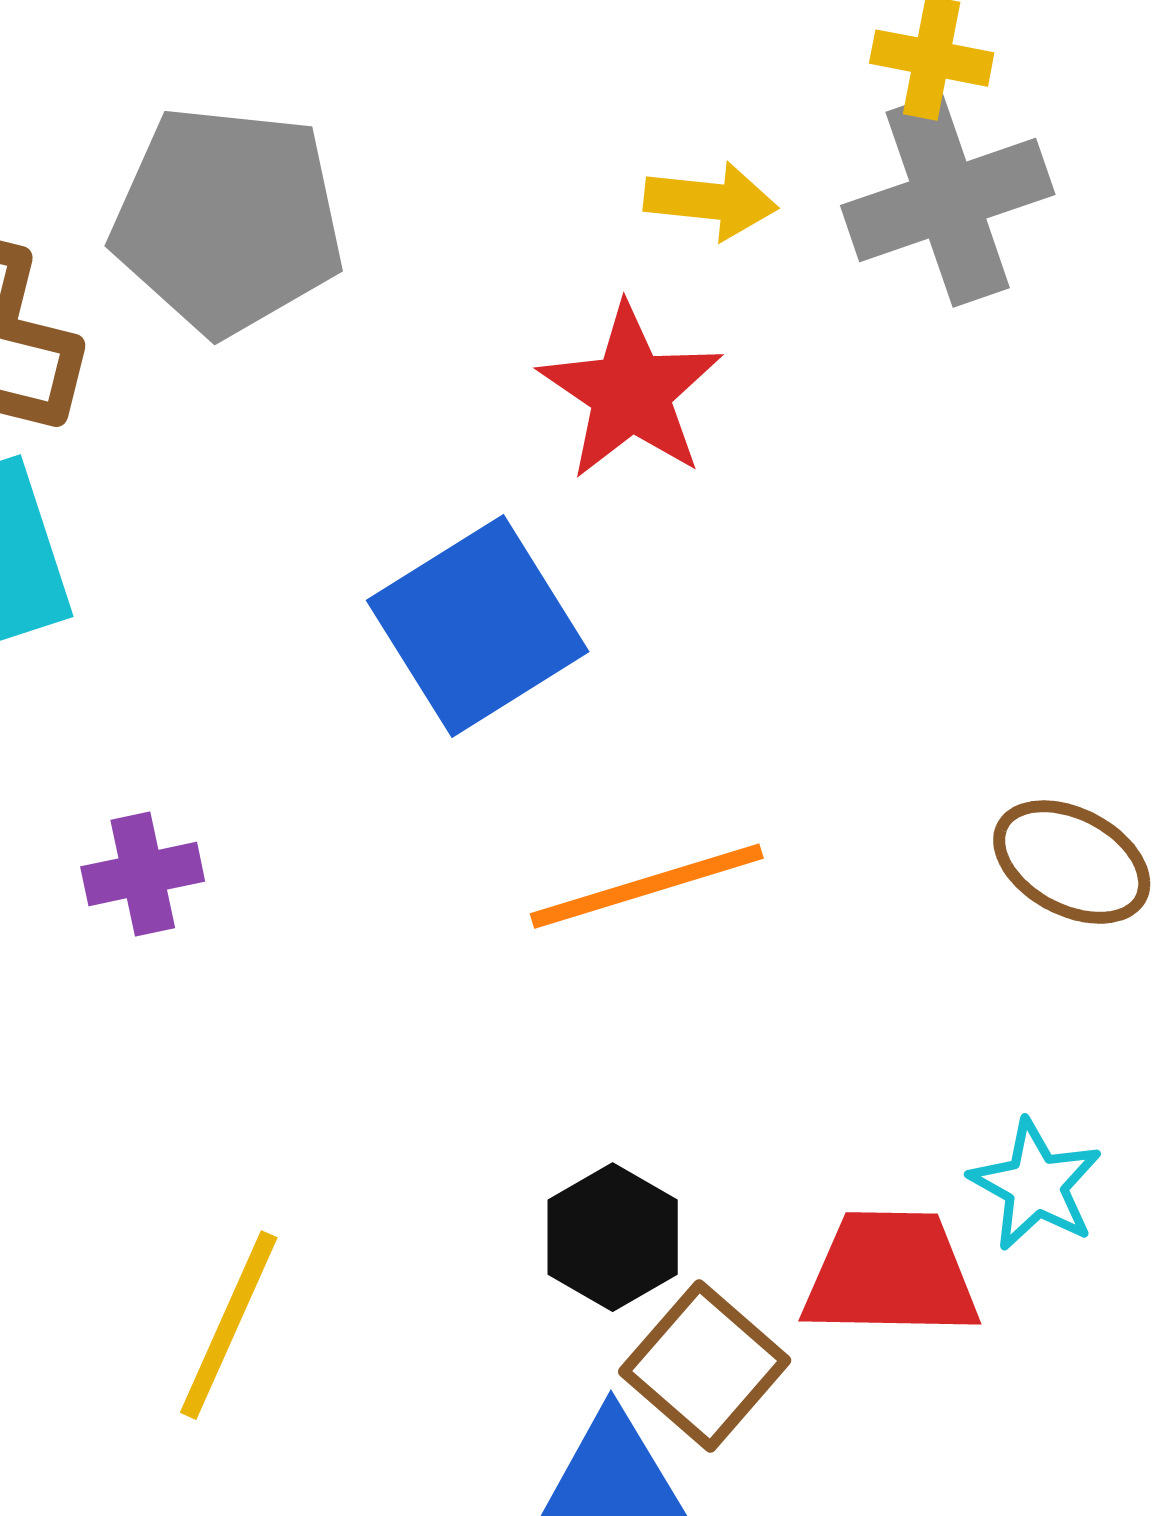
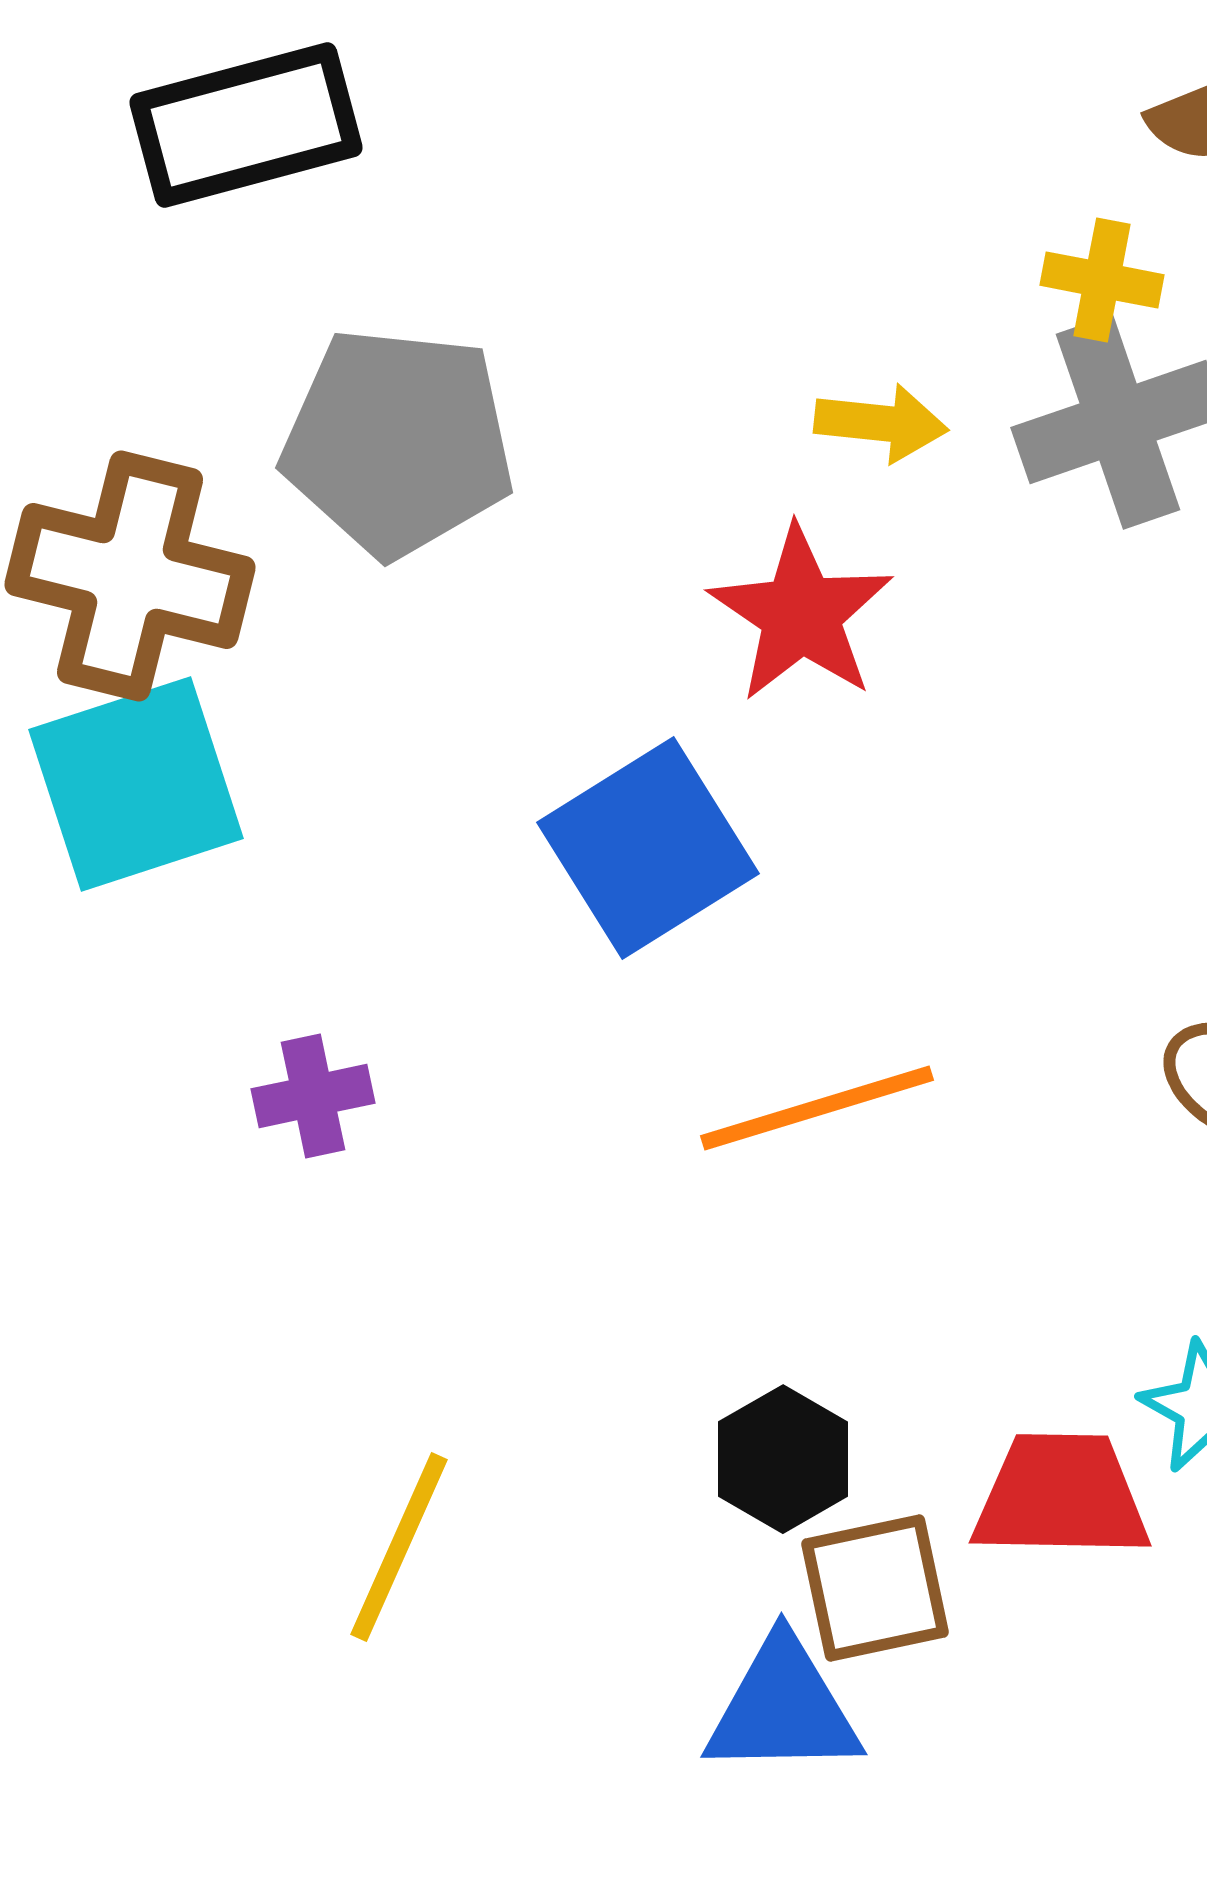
brown square: (705, 1366) -> (875, 1588), turned 37

